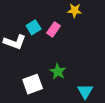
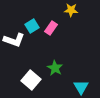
white square: (33, 84) -> (31, 80), turned -30

